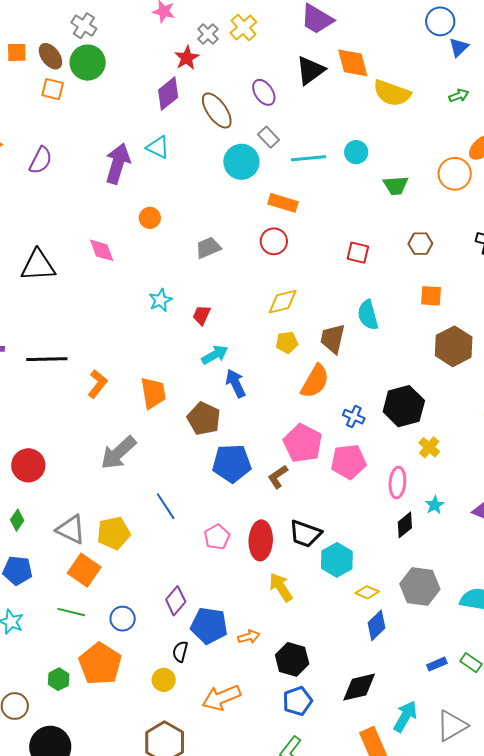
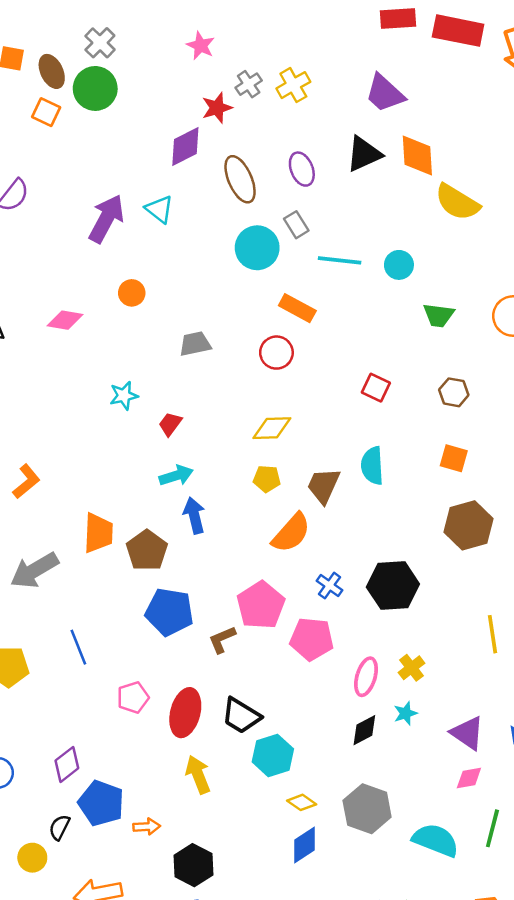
pink diamond: (102, 250) -> (65, 320), turned -72
orange trapezoid: (153, 393) -> (98, 533), moved
yellow cross: (429, 447) -> (411, 668), moved

